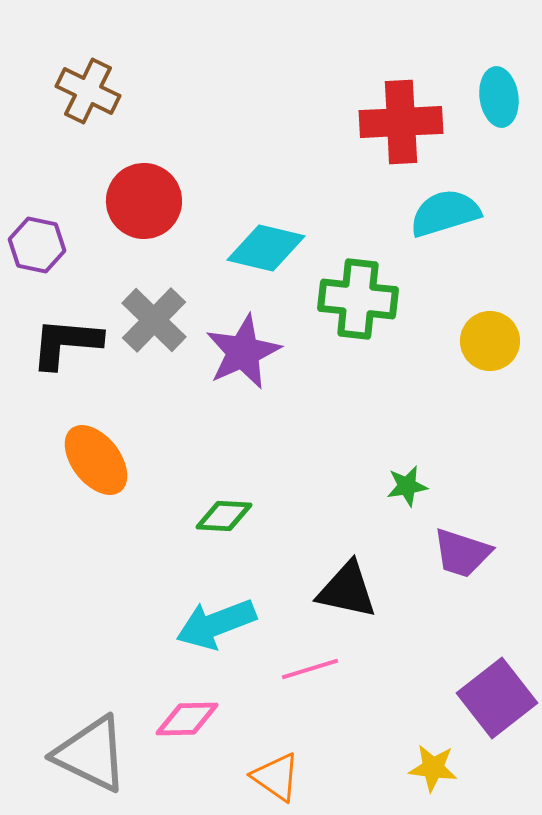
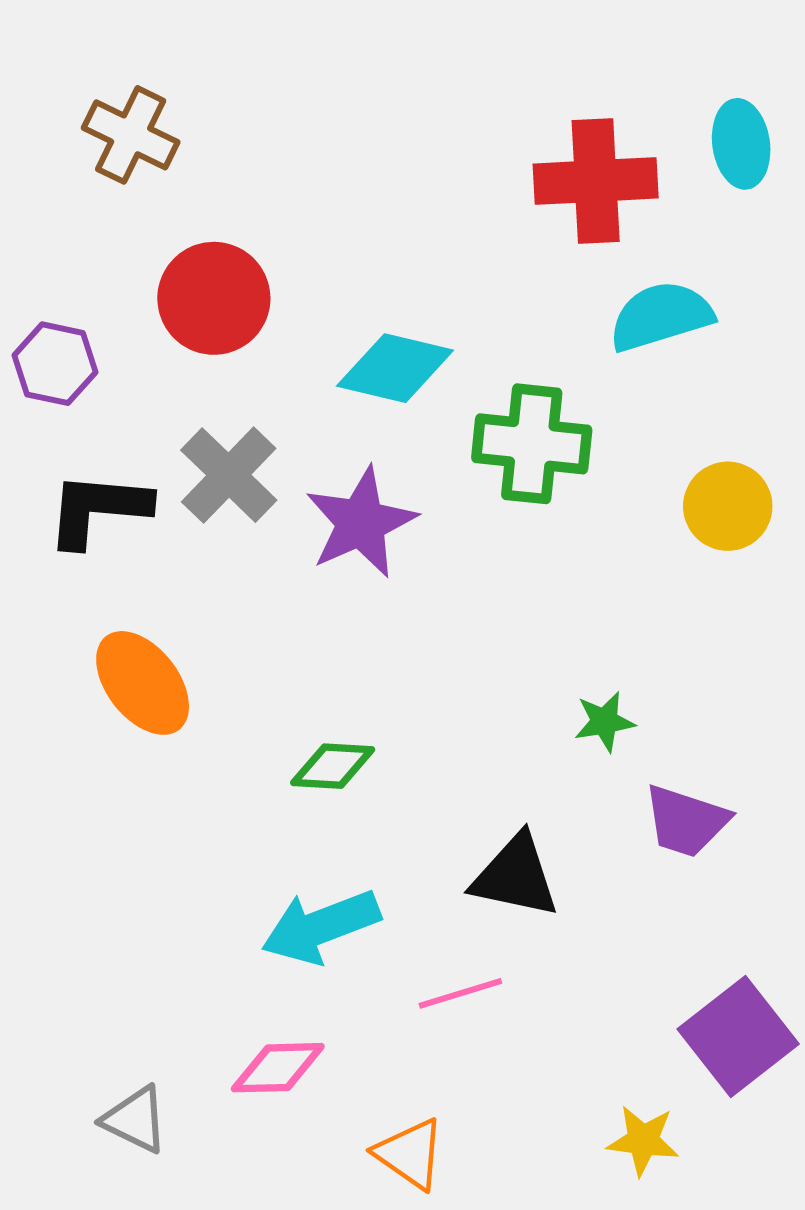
gray triangle: (91, 754) -> (135, 1120), size x0.6

